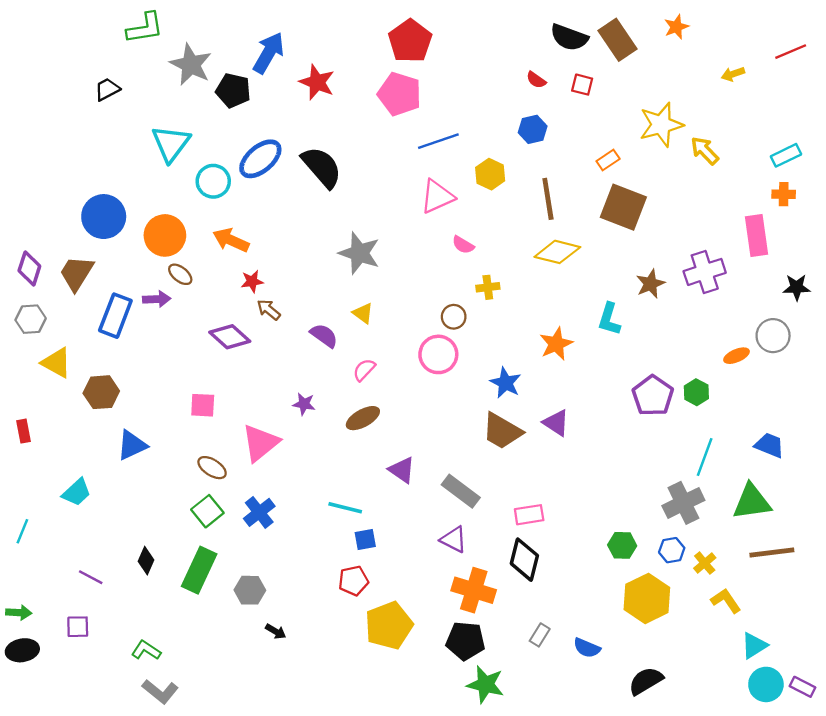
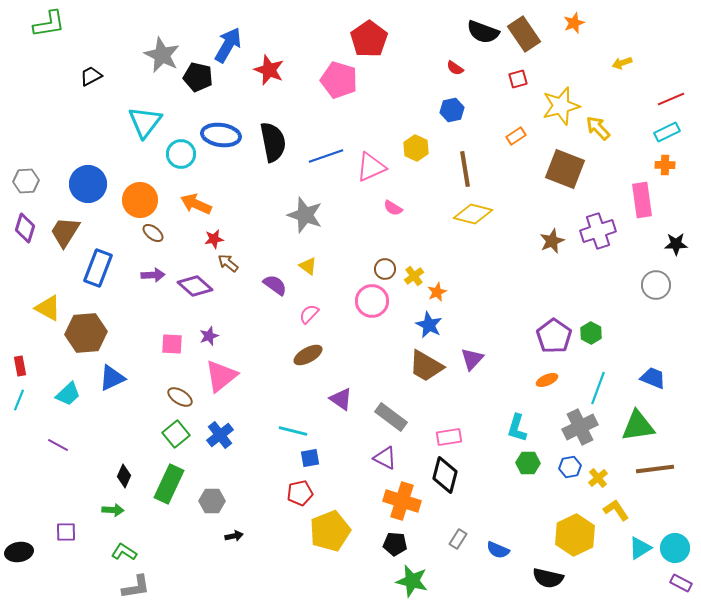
green L-shape: (145, 28) -> (49, 24), moved
red pentagon: (410, 41) -> (369, 39), moved
red line: (791, 52) -> (671, 99), moved
red square: (582, 85) -> (518, 79), moved, turned -30
blue line: (438, 141) -> (326, 156), moved
blue ellipse: (260, 159) -> (221, 135), turned 48
black semicircle: (322, 167) -> (273, 142), turned 30
brown square: (623, 207) -> (565, 169), moved
yellow cross: (488, 287) -> (414, 276), moved, turned -30
purple arrow: (157, 299) -> (153, 275), moved
gray hexagon: (31, 319) -> (26, 181), moved
cyan L-shape: (609, 319) -> (517, 428), moved
orange star: (556, 344) -> (437, 292), moved, size x0.7
orange ellipse: (736, 356) -> (547, 380), moved
brown hexagon: (101, 392) -> (86, 333), size x1.4
purple star: (304, 404) -> (209, 336), moved, turned -30
purple triangle: (556, 423) -> (472, 359), turned 40
cyan trapezoid: (77, 492) -> (68, 394), moved
cyan line: (22, 531) -> (19, 400), moved
purple line: (91, 577) -> (58, 445), moved
yellow hexagon: (647, 598) -> (575, 535), moved
green arrow: (19, 613) -> (113, 510), moved
black arrow: (276, 631) -> (234, 536), turned -42
black pentagon: (465, 641) -> (395, 544), size x0.7
black semicircle: (646, 681) -> (548, 578), turned -136
cyan circle: (766, 684) -> (675, 548), moved
gray L-shape: (160, 692) -> (136, 587), turned -48

